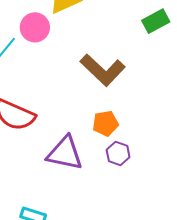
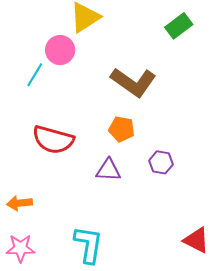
orange pentagon: (105, 123) -> (122, 129), moved, turned 30
purple triangle: (65, 153) -> (108, 170), size x0.7

